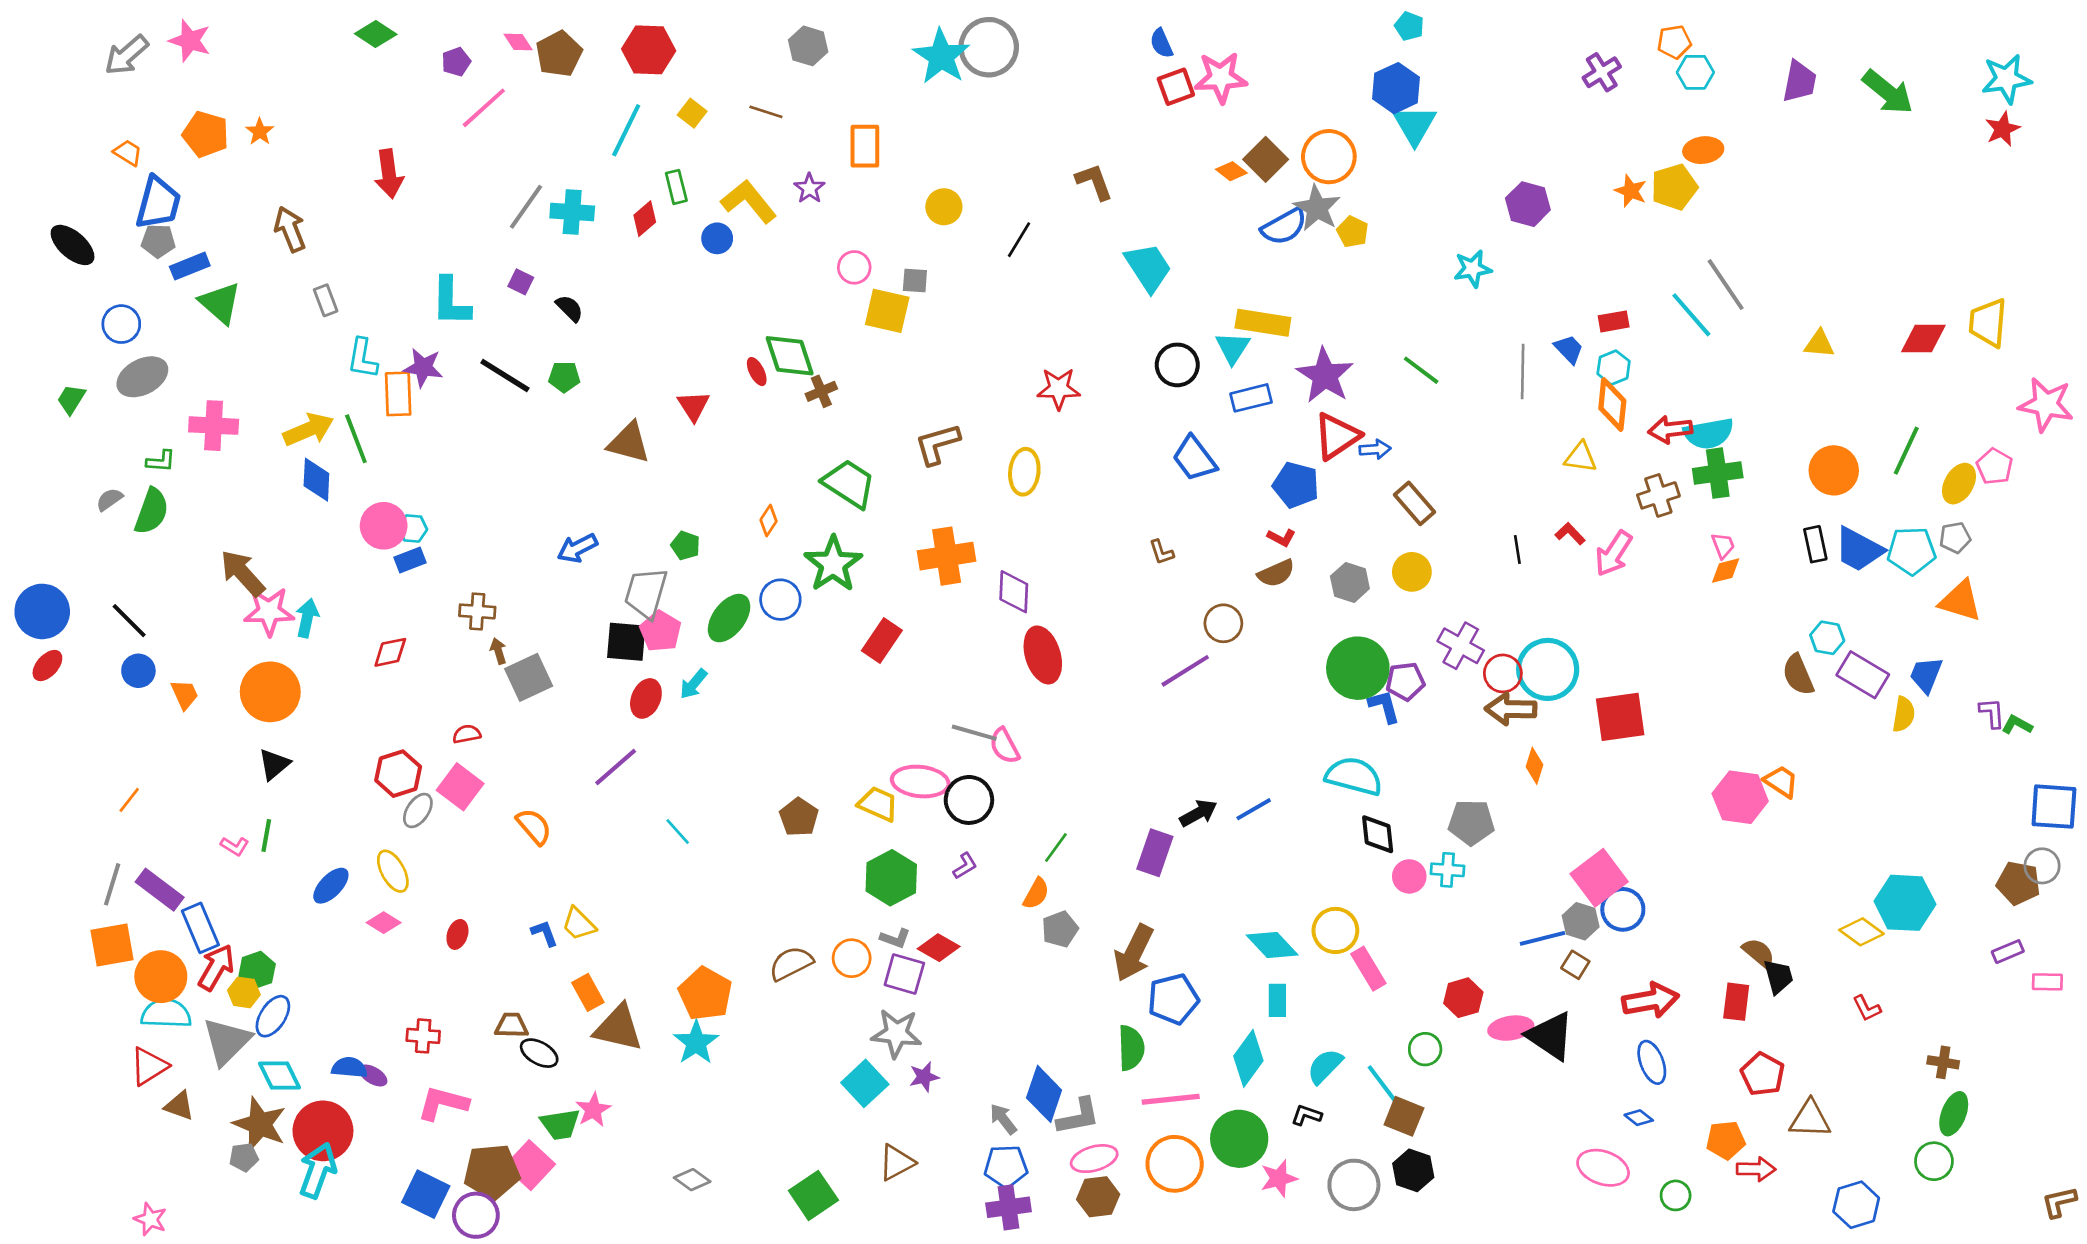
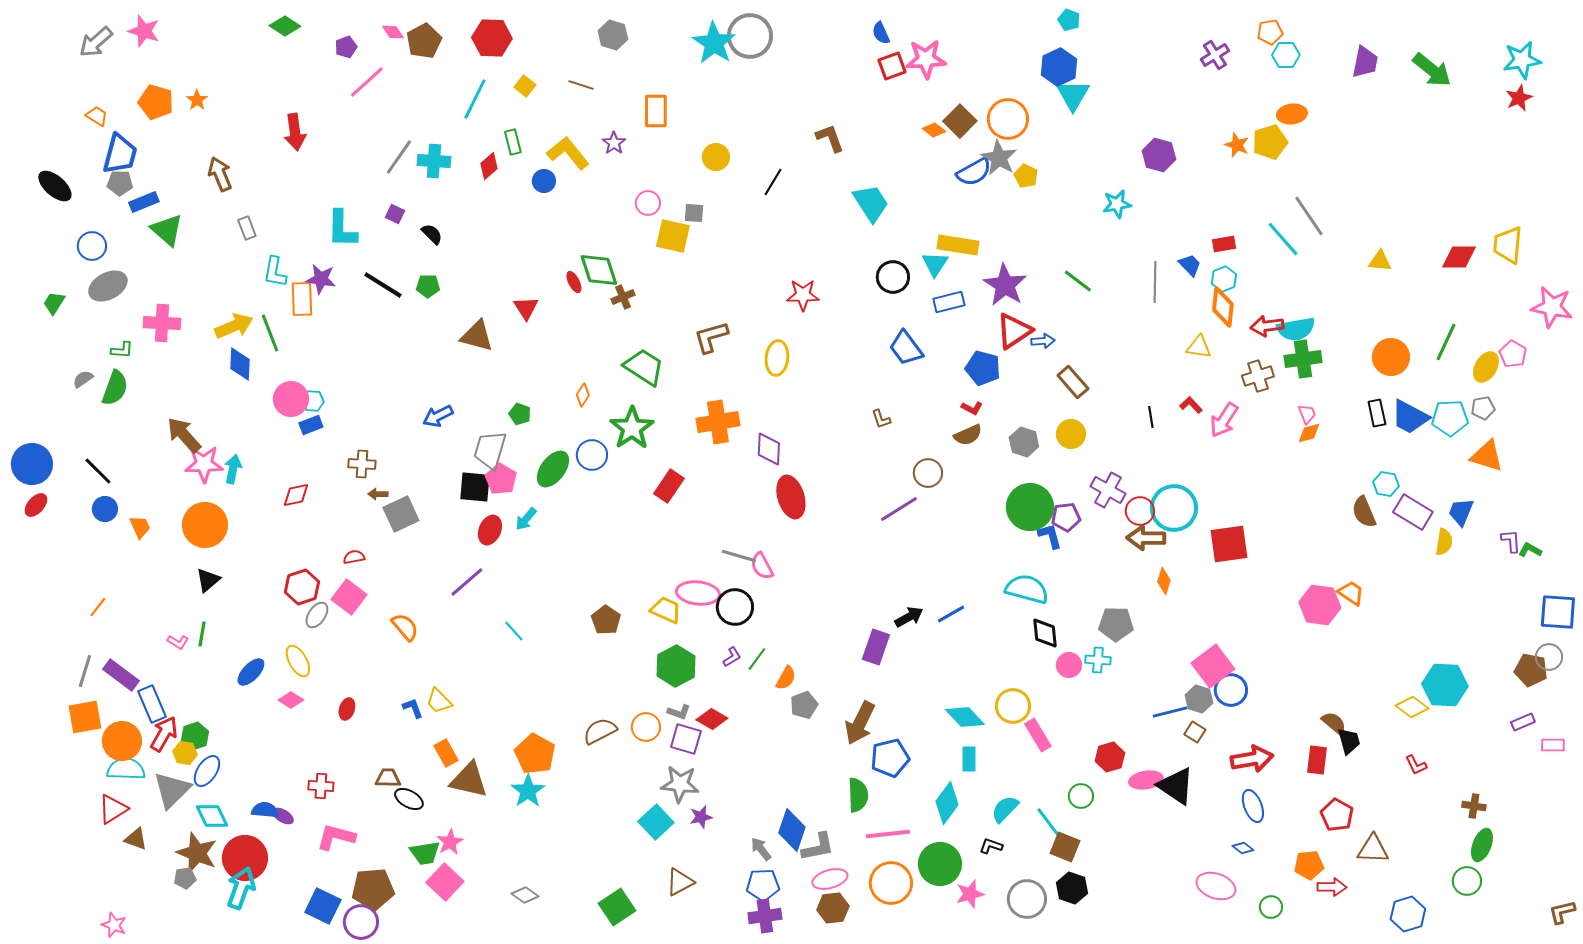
brown arrow: (498, 651) -> (378, 494), turned -72
green line: (1056, 847) -> (757, 659), moved
pink square: (530, 1165) -> (445, 882), moved

